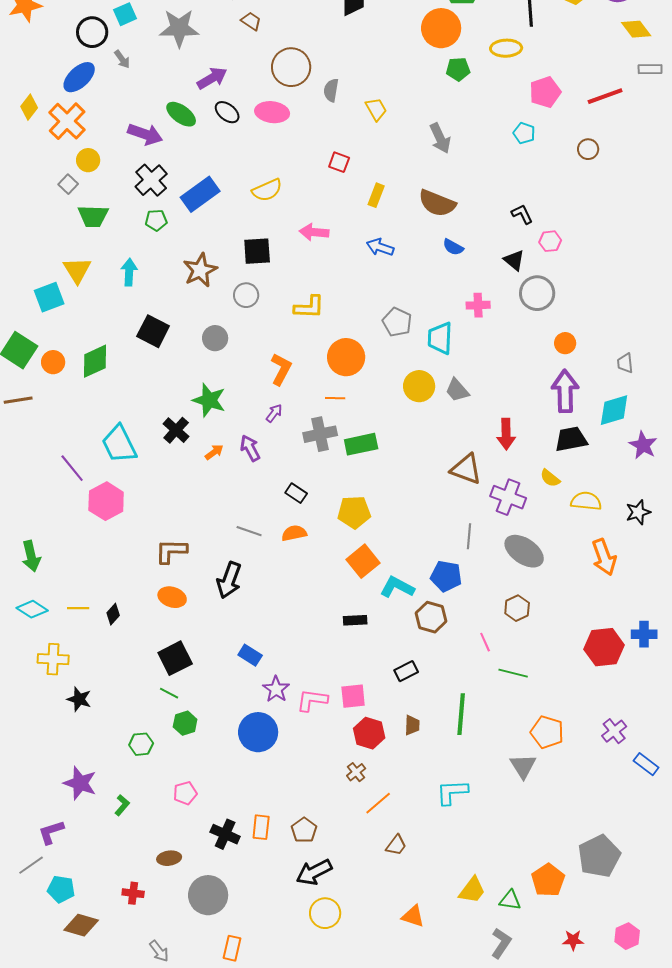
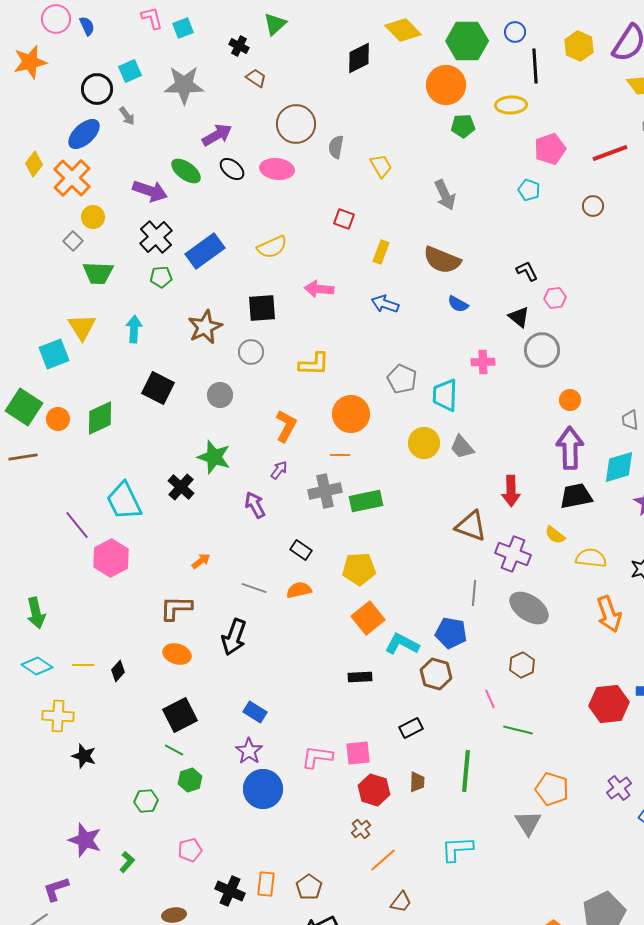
orange arrow: (214, 452) -> (201, 561), moved
purple star: (276, 689) -> (249, 751), moved

